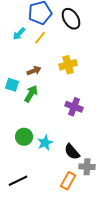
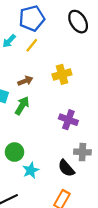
black ellipse: (71, 19) -> (78, 22), moved
cyan star: (45, 143) -> (31, 170), moved
gray cross: (87, 167) -> (82, 152), moved

